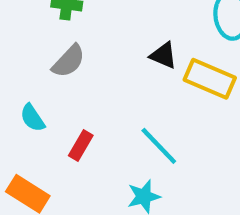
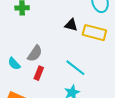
gray semicircle: (69, 61) -> (35, 53), moved

